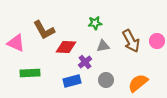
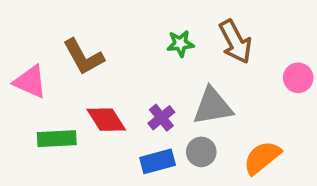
brown arrow: (131, 41) -> (235, 42), moved
gray triangle: (103, 46) -> (213, 106), moved, size x1.6
red diamond: (66, 47) -> (106, 120), moved, turned 55
blue rectangle: (72, 81) -> (158, 161), moved

